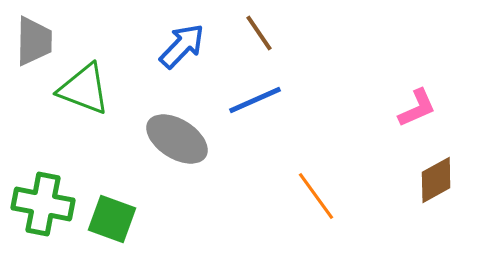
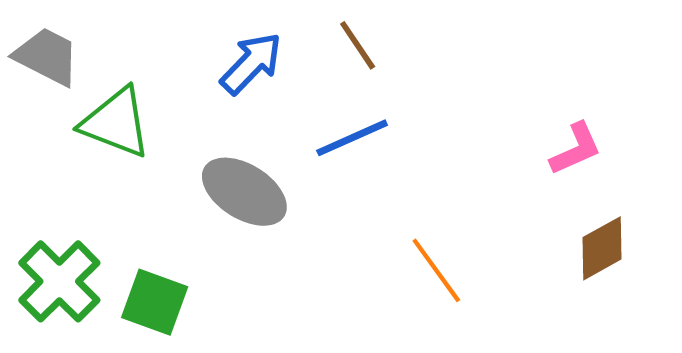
gray trapezoid: (34, 41) -> (47, 56), turned -64
green cross: (43, 204) -> (59, 281), turned 34

